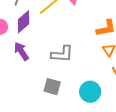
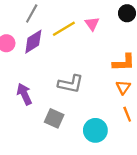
purple arrow: (21, 51) -> (24, 94), moved

